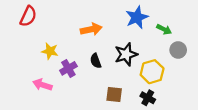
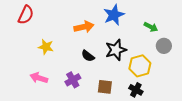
blue star: (137, 17) -> (114, 15), moved
black semicircle: (96, 61) -> (88, 56), turned -32
purple cross: (68, 68) -> (73, 80), moved

